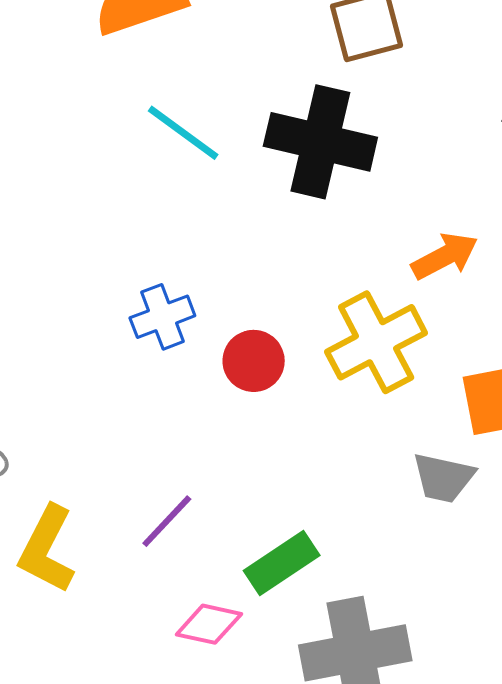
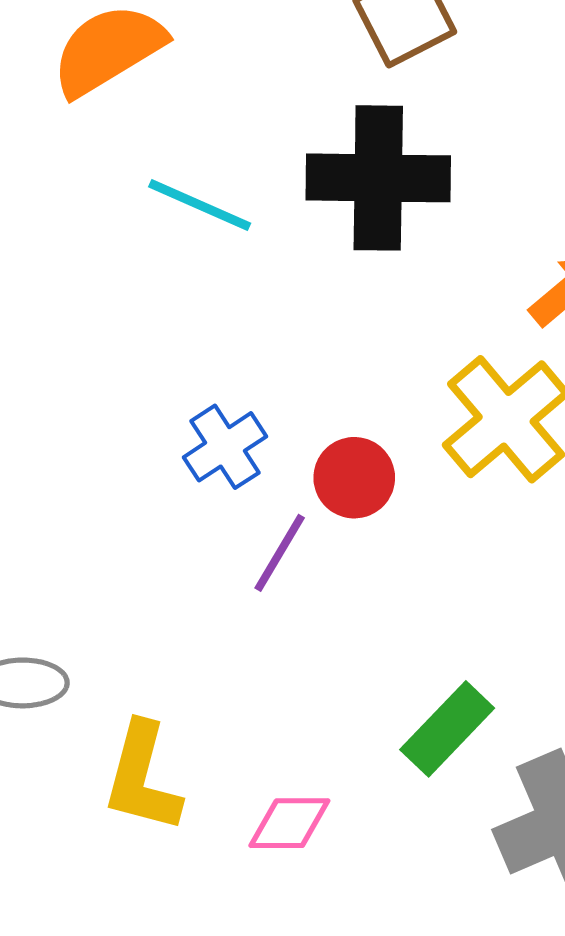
purple line: (167, 521) -> (280, 553), moved
pink diamond: (209, 624) -> (289, 823), moved

